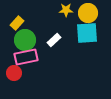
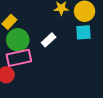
cyan square: (87, 33) -> (83, 32), size x0.7

